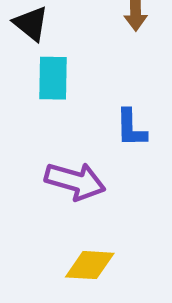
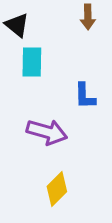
yellow diamond: (90, 265) -> (57, 189), turned -48

